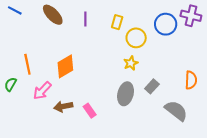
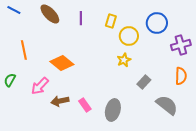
purple cross: (191, 16) -> (181, 45), moved, turned -30
orange line: (27, 64) -> (24, 50), moved
orange diamond: (65, 66) -> (62, 63), turned 70
gray ellipse: (126, 94) -> (113, 110), moved

